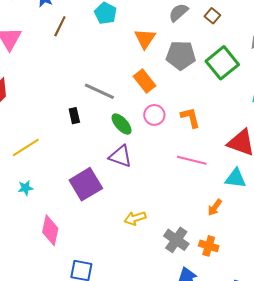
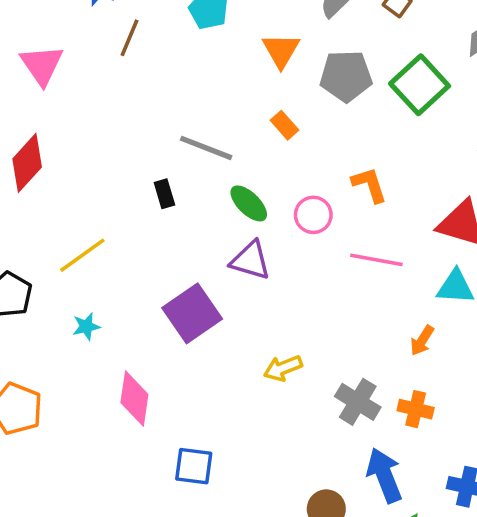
orange rectangle: (144, 81) -> (284, 125), size x0.7
pink circle: (154, 115) -> (313, 215), moved

